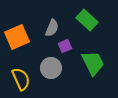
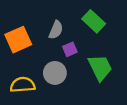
yellow semicircle: (21, 79) -> (23, 85), turned -70

